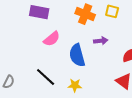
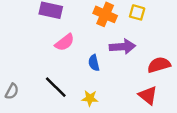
purple arrow: (101, 41) -> (122, 47), size x1.5
blue semicircle: (77, 55) -> (94, 63), size x0.6

